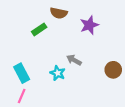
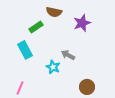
brown circle: (113, 70) -> (87, 87), moved
cyan rectangle: (22, 73) -> (25, 50), moved

